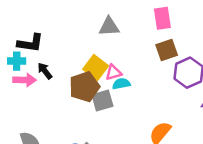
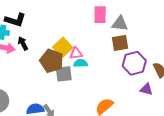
pink rectangle: (162, 18) -> (100, 15), moved
gray triangle: (109, 27) -> (120, 24), moved
brown pentagon: (84, 87) -> (52, 61), turned 30

